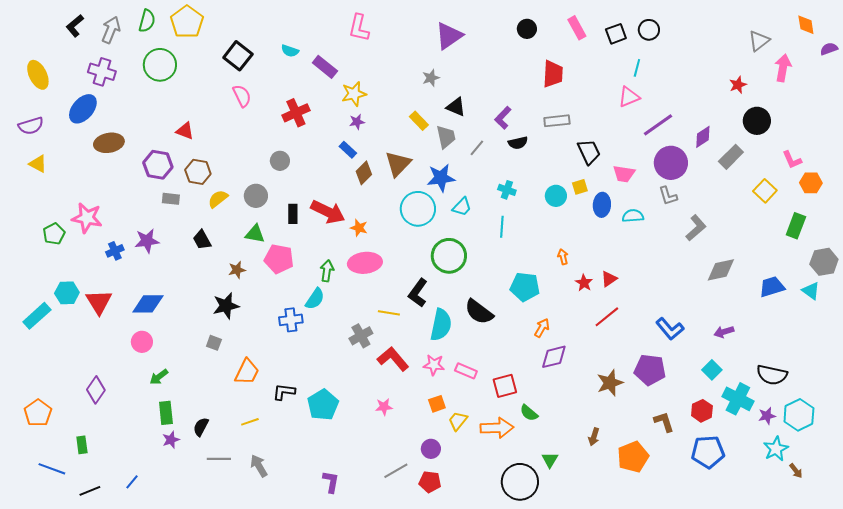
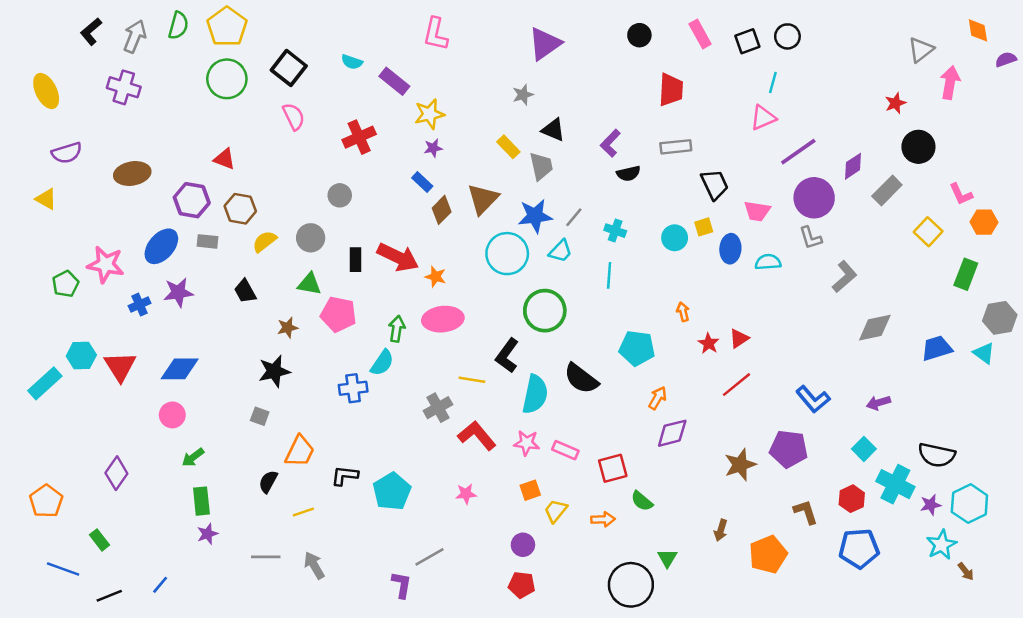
green circle: (160, 65) -> (227, 79), moved
blue ellipse: (83, 109) -> (161, 246), moved
purple semicircle: (31, 126) -> (67, 153), moved
gray line: (477, 148) -> (574, 217), moved
black semicircle: (201, 427) -> (268, 482), moved
orange arrow: (497, 428) -> (603, 519), size x0.6
green rectangle: (82, 445) -> (99, 540), turned -30
gray line: (396, 471) -> (430, 557), moved

